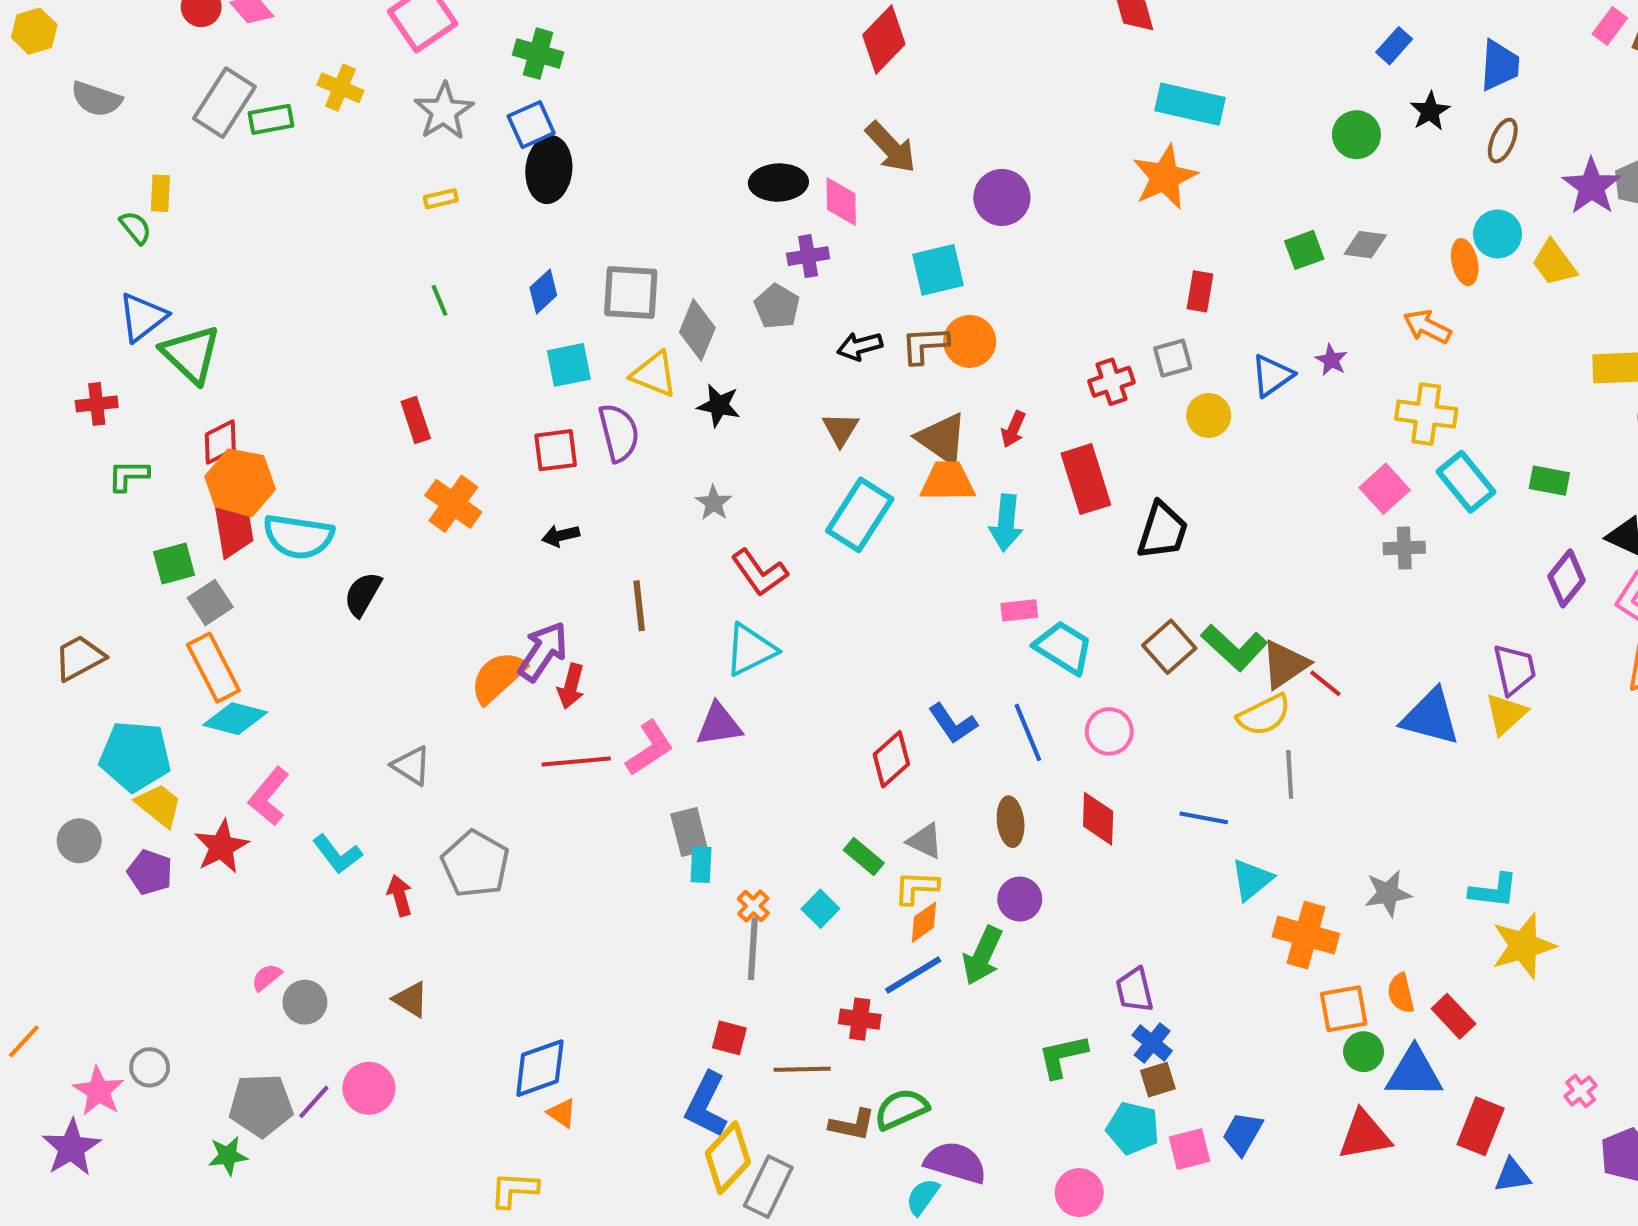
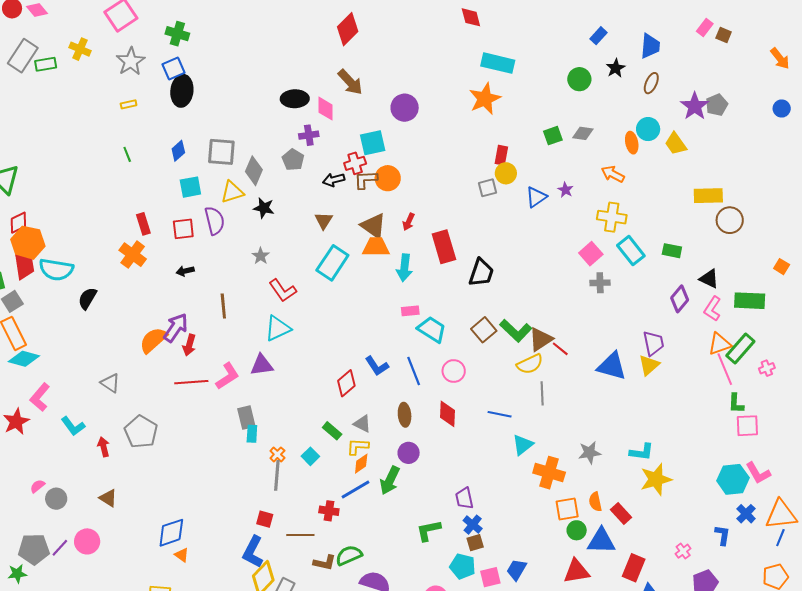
yellow triangle: (654, 374) -> (232, 192), turned -40
red cross: (1111, 382) -> (355, 163), moved
yellow circle: (1209, 415) -> (506, 173), moved
red rectangle: (416, 420) -> (143, 224), moved

